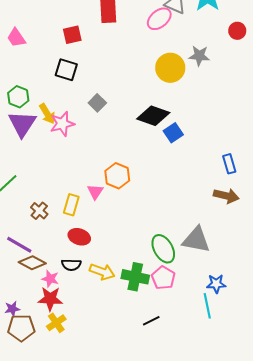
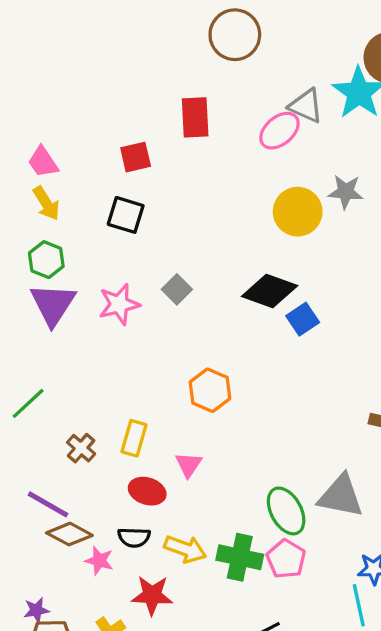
gray square: (97, 103) -> (177, 289), moved
yellow arrow: (47, 114) -> (46, 203), moved
pink triangle: (95, 192) -> (189, 465), moved
red star: (50, 299) -> (152, 595), moved

